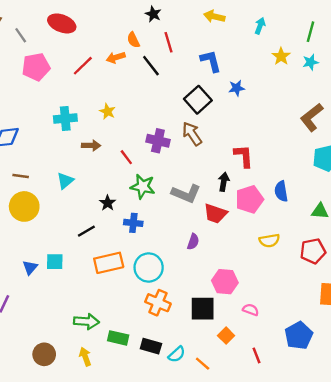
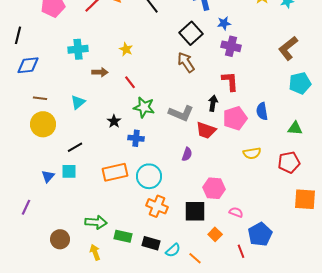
yellow star: (108, 111) -> (126, 49), moved
purple cross: (158, 141) -> (231, 46), moved
black line: (86, 231) -> (75, 147), moved
blue pentagon: (299, 336) -> (260, 234), moved
brown circle: (44, 354) -> (60, 239), moved

